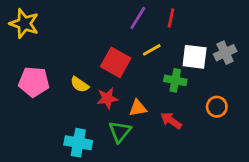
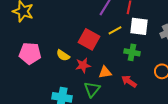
white square: (195, 57) -> (139, 26), moved

